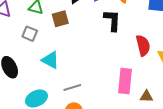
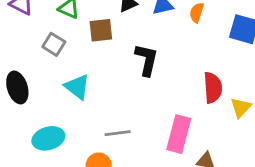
black L-shape: (112, 20) -> (147, 60), moved
gray line: (72, 87) -> (118, 133), moved

